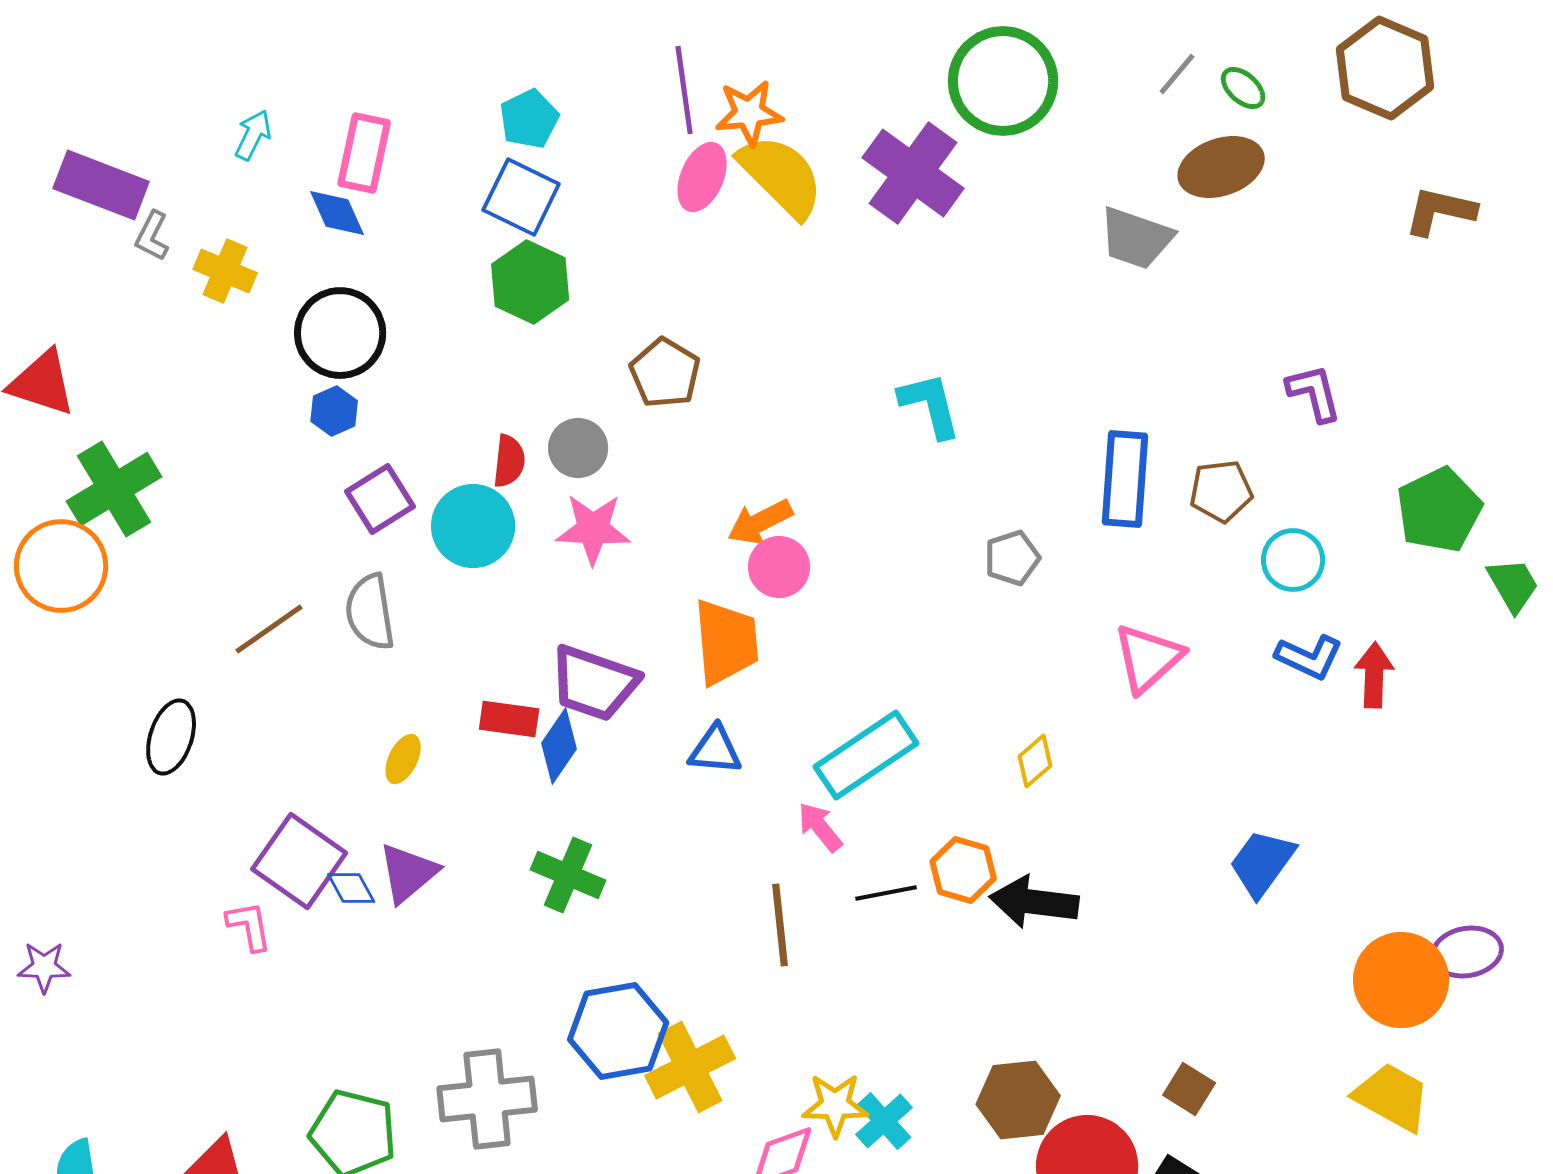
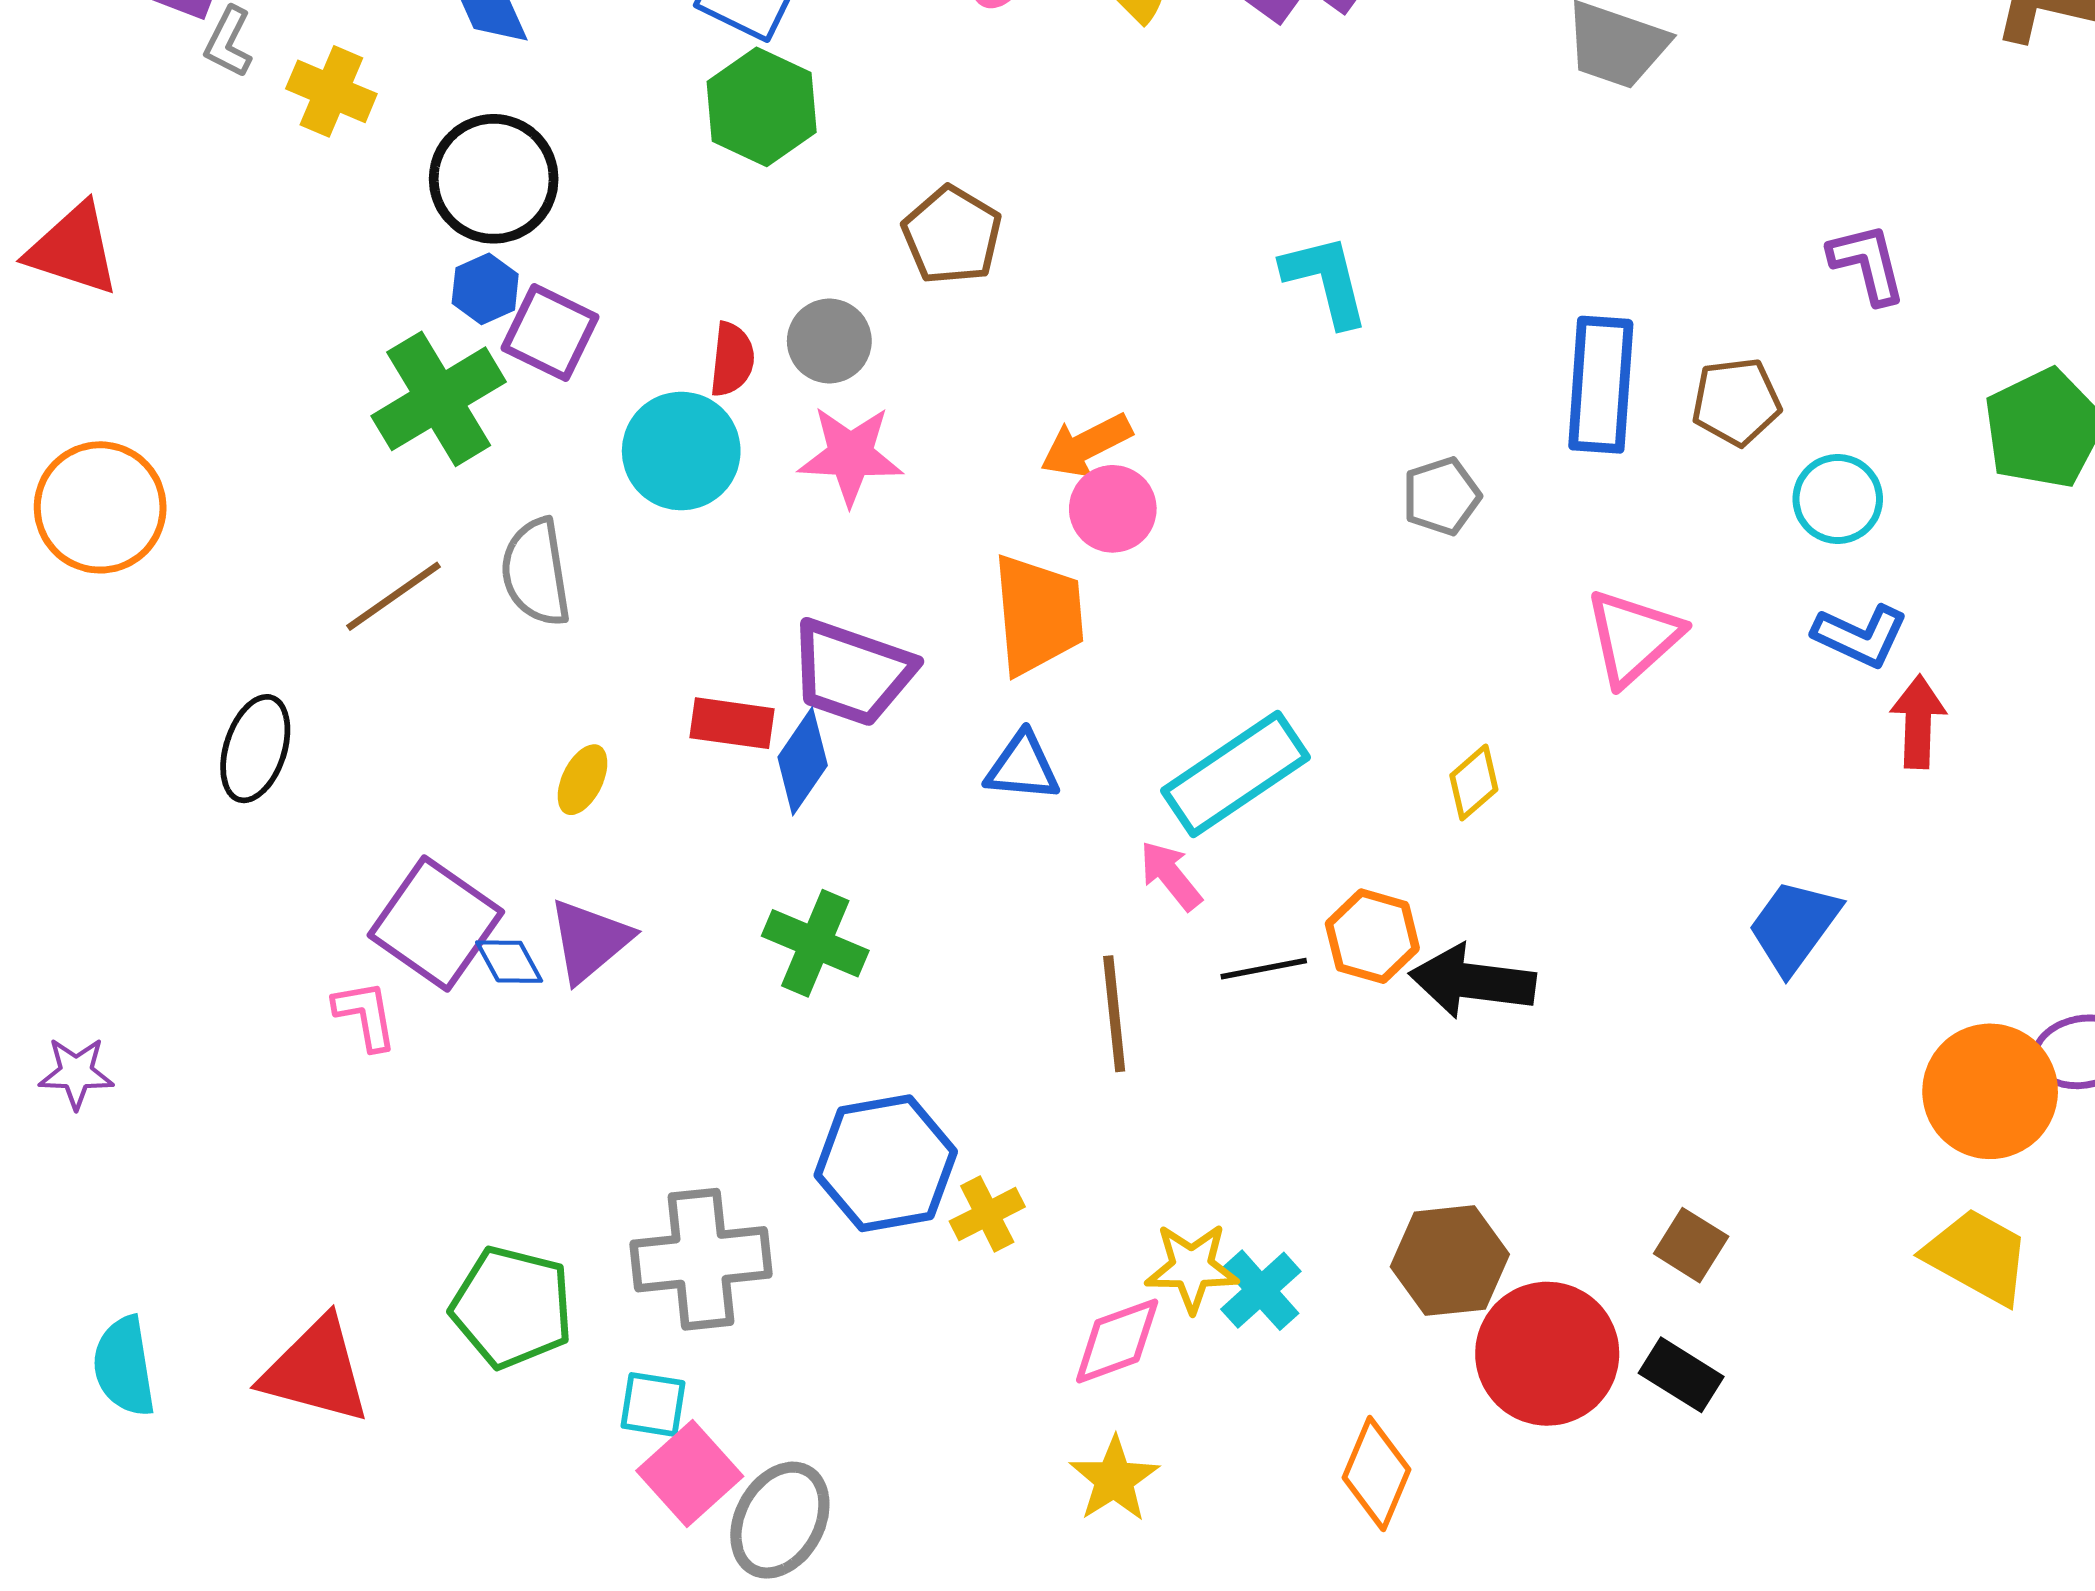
green cross: (114, 489) -> (439, 399), moved
purple square: (380, 499) -> (550, 333), moved, turned -32
red arrow: (1374, 675) -> (1918, 722), moved
yellow cross: (690, 1067) -> (987, 1214), size x0.6

